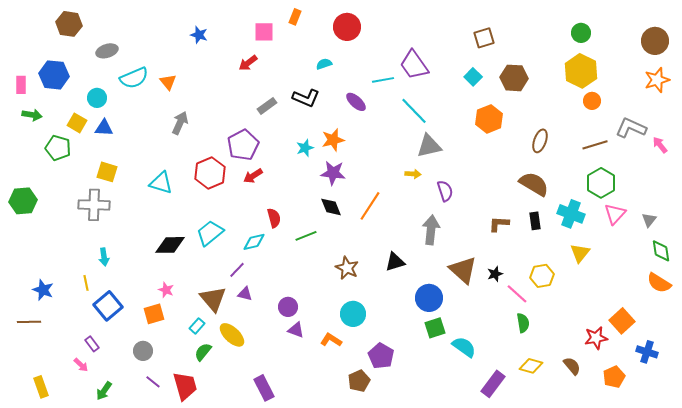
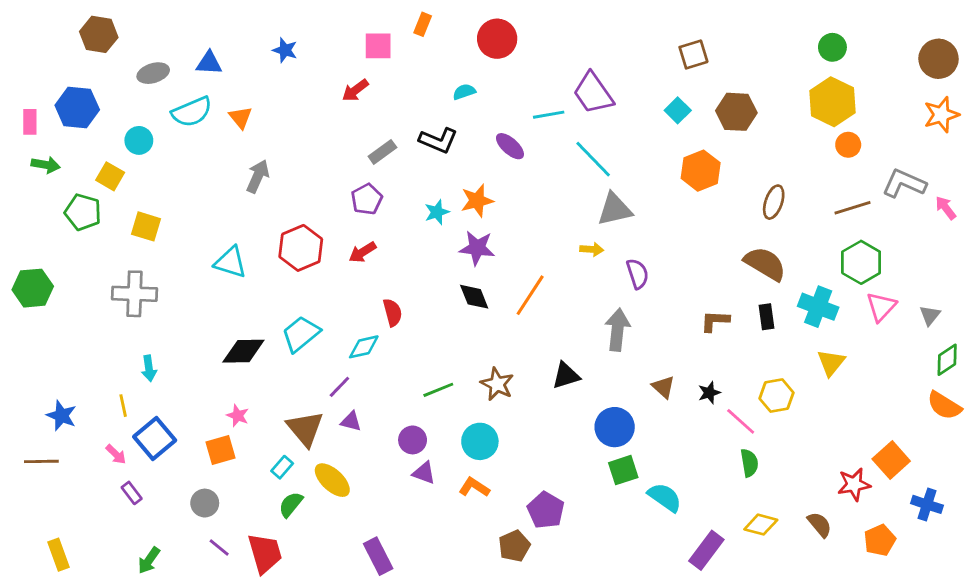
blue triangle: (104, 128) -> (209, 63), moved
purple pentagon: (243, 145) -> (367, 199), moved, size x0.7
yellow square: (107, 172) -> (146, 226), moved
green line: (306, 236) -> (438, 390), moved
green diamond: (661, 251) -> (947, 360), turned 65
brown triangle: (463, 270) -> (663, 387), size x0.6
cyan circle: (353, 314) -> (480, 441), moved
pink arrow: (81, 365) -> (116, 454), moved

